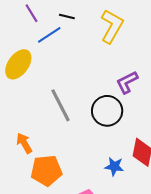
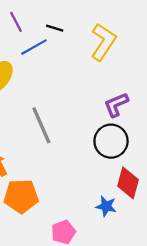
black circle: (107, 111) -> (111, 141), moved
blue star: (114, 166) -> (106, 206), moved

